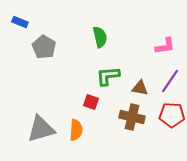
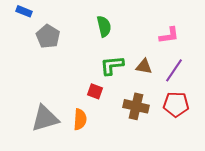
brown triangle: (140, 88) -> (144, 66), moved

